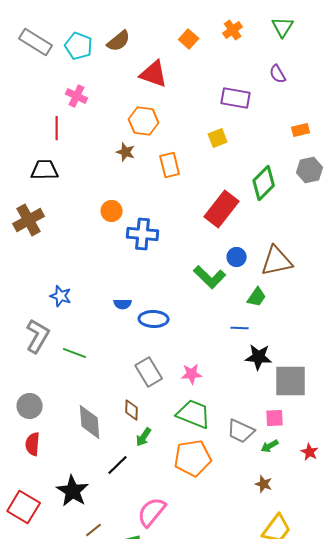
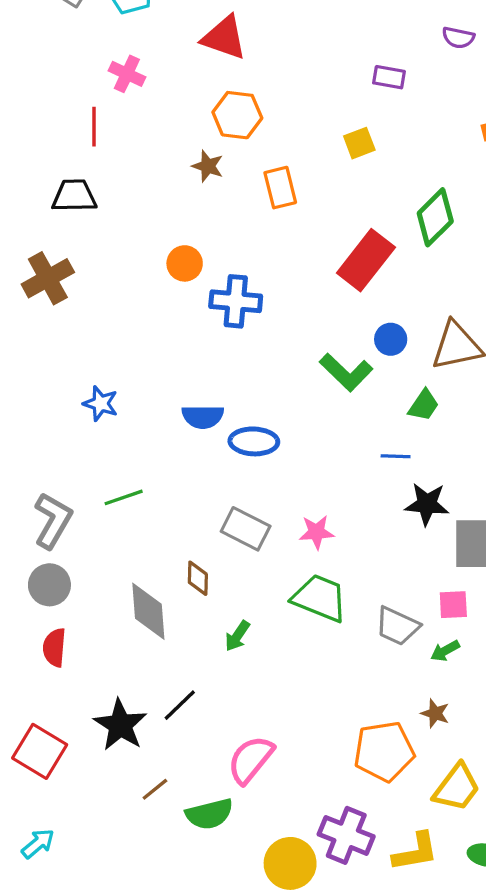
red triangle: (154, 74) -> (224, 38), moved
purple semicircle: (278, 74) -> (458, 38), turned -48
purple rectangle: (236, 98) -> (389, 77), size x0.7
blue semicircle: (123, 304) -> (203, 417), size x1.4
gray L-shape: (38, 336) -> (53, 521), moved
green line: (75, 353) -> (124, 497), turned -40
gray rectangle: (149, 372) -> (246, 529), turned -32
brown diamond: (132, 410) -> (198, 578), moved
orange pentagon: (193, 458) -> (384, 751), moved
black line: (118, 465) -> (180, 705), moved

